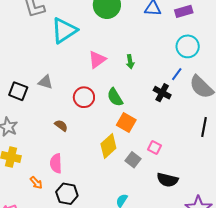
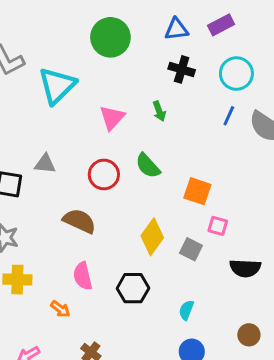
black cross: (162, 93) -> (182, 69), moved
orange square: (126, 123) -> (197, 191), moved
brown semicircle: (61, 126) -> (79, 221), size x1.6
black hexagon: (67, 194) -> (133, 288), moved

